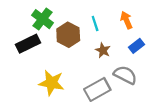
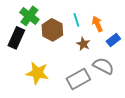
orange arrow: (126, 20) -> (97, 24), moved
black rectangle: (28, 44) -> (16, 38), turned -40

